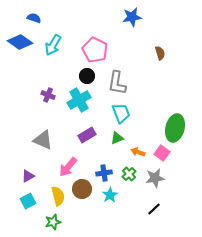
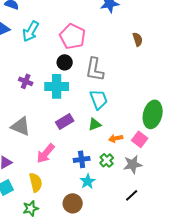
cyan cross: (79, 100) -> (57, 86), turned 30
orange arrow: (138, 152) -> (116, 138), turned -32
brown circle: (82, 189) -> (73, 203), moved

